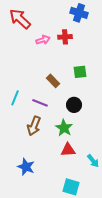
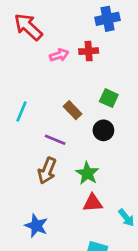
blue cross: (79, 13) -> (107, 19), turned -30
green square: (80, 72) -> (109, 98), turned 32
cyan line: (15, 98) -> (22, 112), moved
black circle: (74, 105) -> (103, 130), moved

